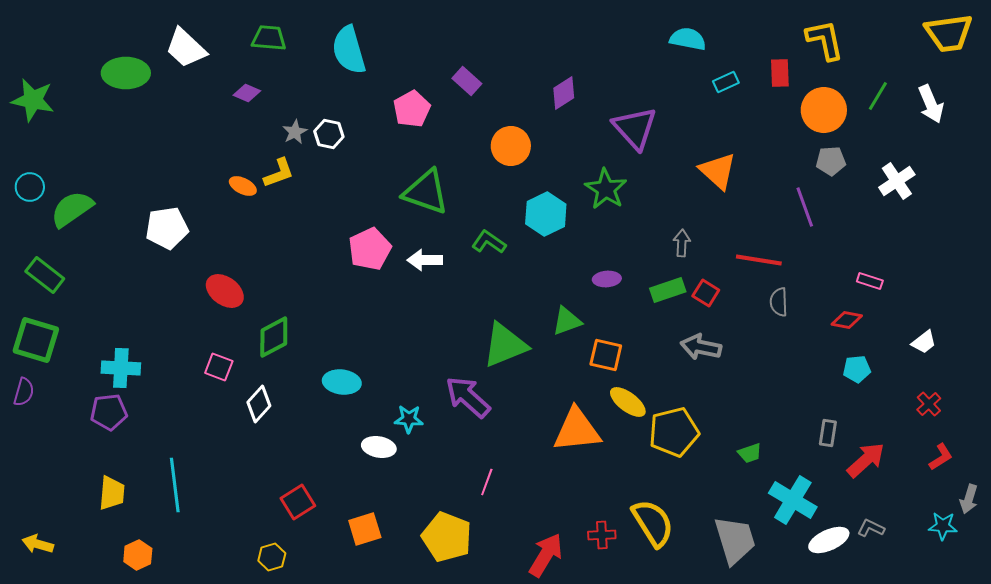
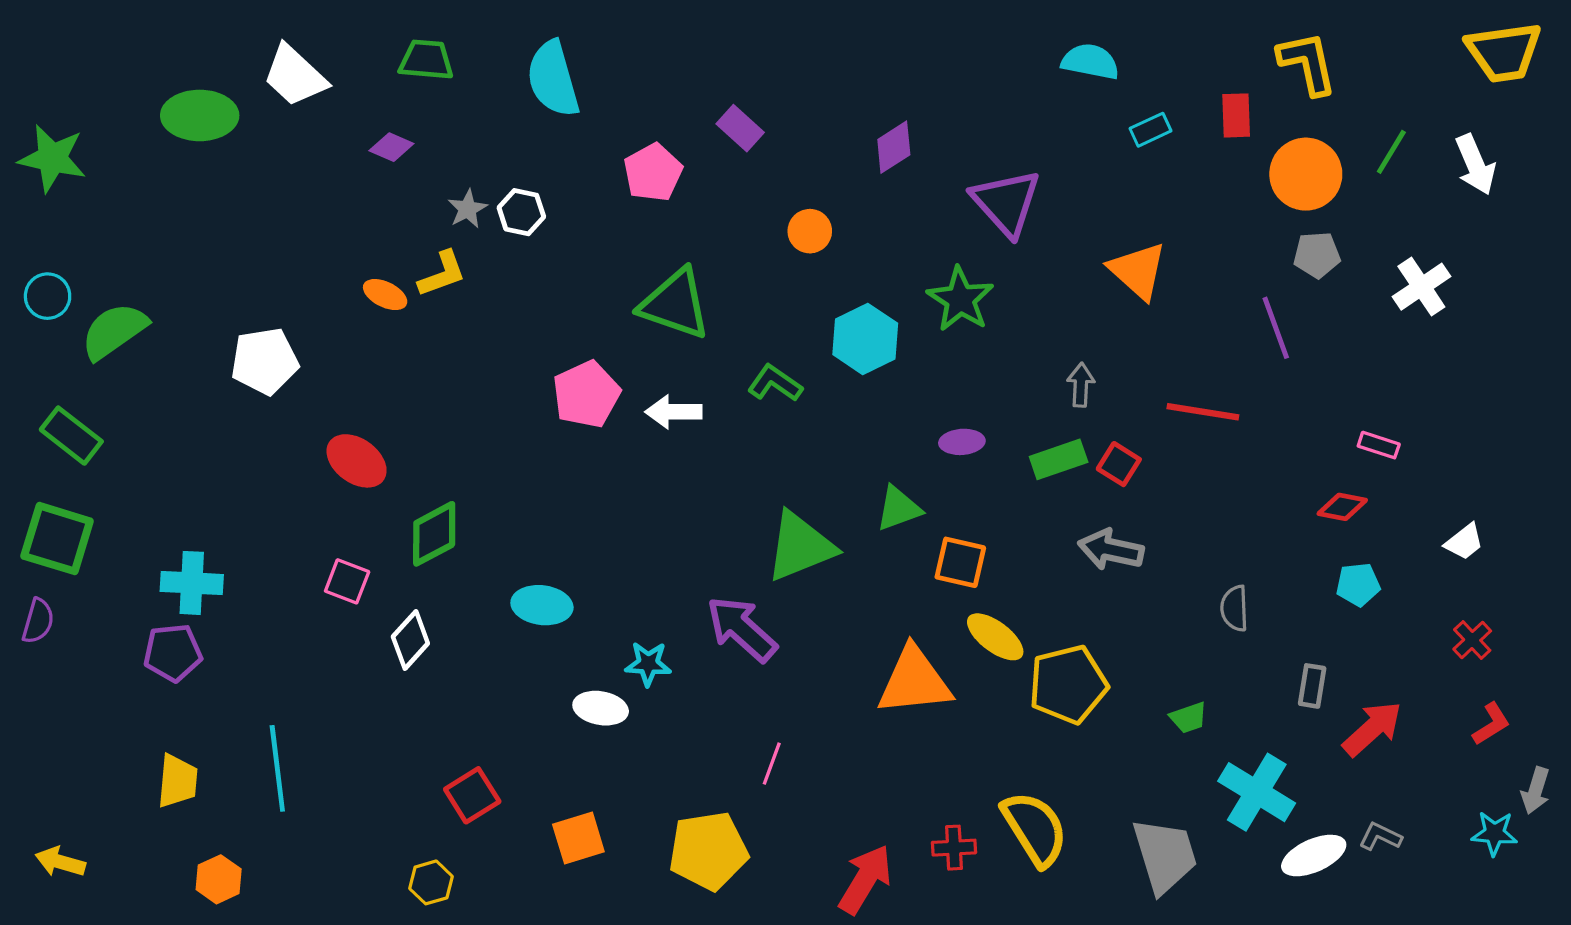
orange circle: (511, 146) -> (810, 231), size x0.7
gray semicircle: (779, 302) -> (1234, 608), moved
yellow pentagon: (447, 537) -> (708, 851), turned -30

